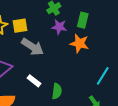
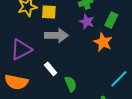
gray arrow: (33, 47) -> (56, 35), turned -45
green semicircle: (57, 91) -> (71, 84), turned -42

